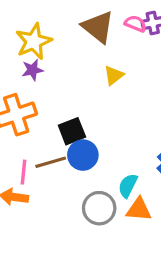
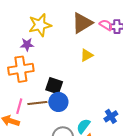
brown triangle: (98, 27) -> (82, 23), turned 40
purple star: (33, 70) -> (27, 44), moved
black square: (72, 131) -> (54, 86), turned 30

